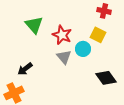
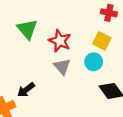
cyan circle: (83, 49) -> (94, 62), moved
black arrow: (25, 69) -> (26, 90), moved

